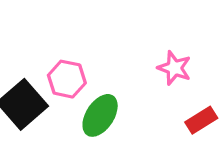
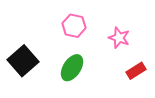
pink hexagon: (67, 79) -> (74, 26), moved

